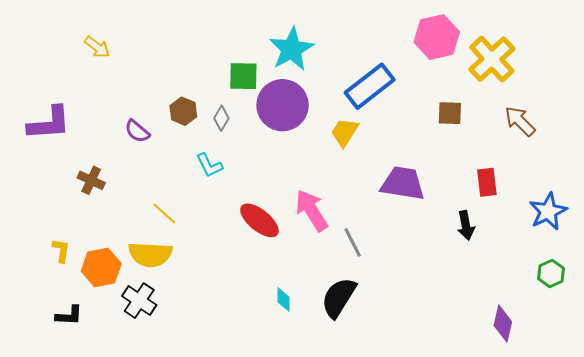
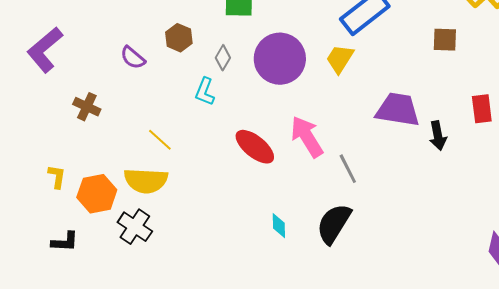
purple circle: (283, 105) -> (280, 59), moved
gray diamond: (221, 118) -> (223, 58), moved
purple L-shape: (49, 123) -> (45, 50), turned 144
cyan L-shape: (209, 165) -> (205, 92), turned 48
black arrow: (466, 225) -> (438, 136), moved

